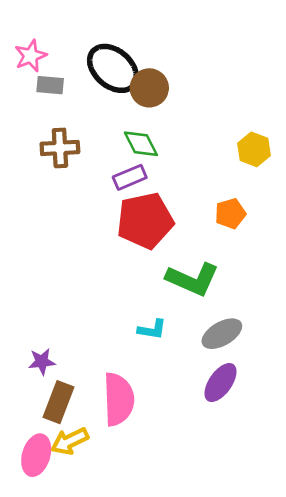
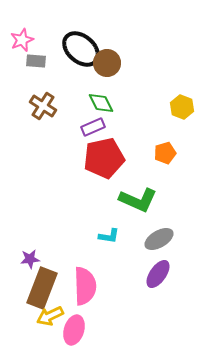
brown cross: (60, 148) -> (43, 106), turned 36
brown rectangle: (59, 402) -> (42, 288), size x1.4
pink ellipse: (36, 455) -> (74, 330), moved

